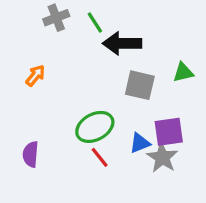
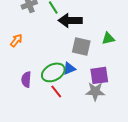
blue triangle: (140, 143) -> (69, 68), moved
purple semicircle: (31, 154) -> (26, 79), moved
gray star: (162, 157) -> (95, 91), turned -30

